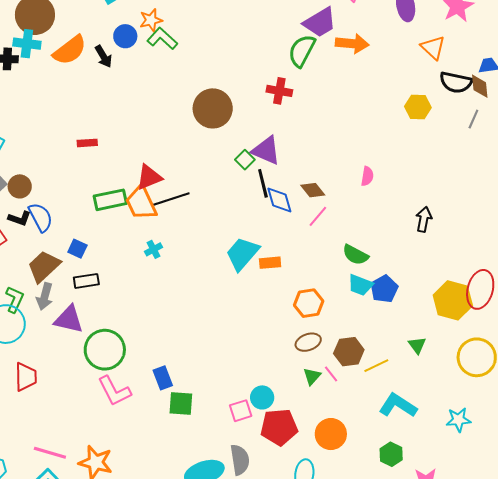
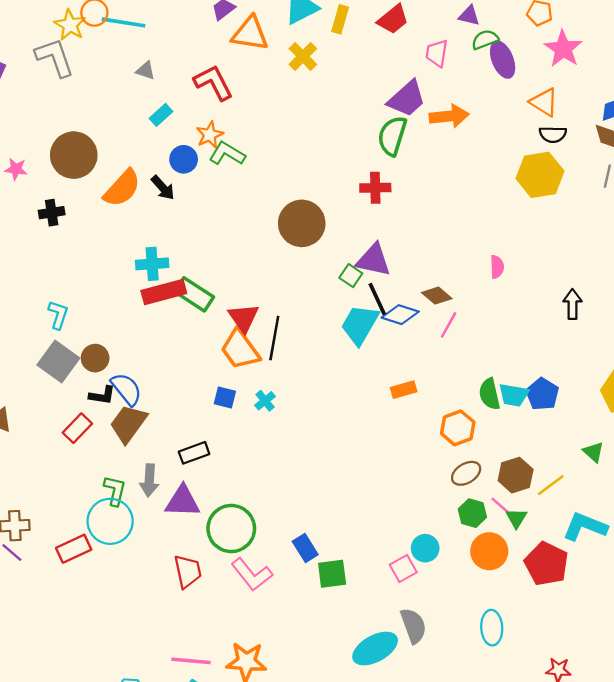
cyan cross: (27, 44) -> (152, 264), moved
black semicircle: (456, 82) -> (553, 134), moved, size x0.7
yellow hexagon: (418, 107) -> (540, 175), size x1.5
red rectangle: (87, 143) -> (164, 292), size x1.8
red triangle: (149, 177) -> (243, 318), turned -32
black line: (171, 199) -> (274, 338), turned -51
green rectangle: (110, 200) -> (194, 294), moved, turned 56
blue diamond: (279, 200) -> (400, 315), turned -44
blue square: (77, 249) -> (225, 398), moved
cyan trapezoid: (242, 254) -> (360, 325), moved
green semicircle: (355, 255) -> (490, 394), moved, turned 60
brown trapezoid: (44, 266) -> (128, 424), moved
green triangle: (312, 376) -> (516, 518), moved
red trapezoid: (26, 377) -> (188, 571), moved
red pentagon: (279, 427) -> (546, 564), moved, turned -30
orange circle: (331, 434) -> (489, 551), moved
green hexagon: (391, 454) -> (472, 513), moved

